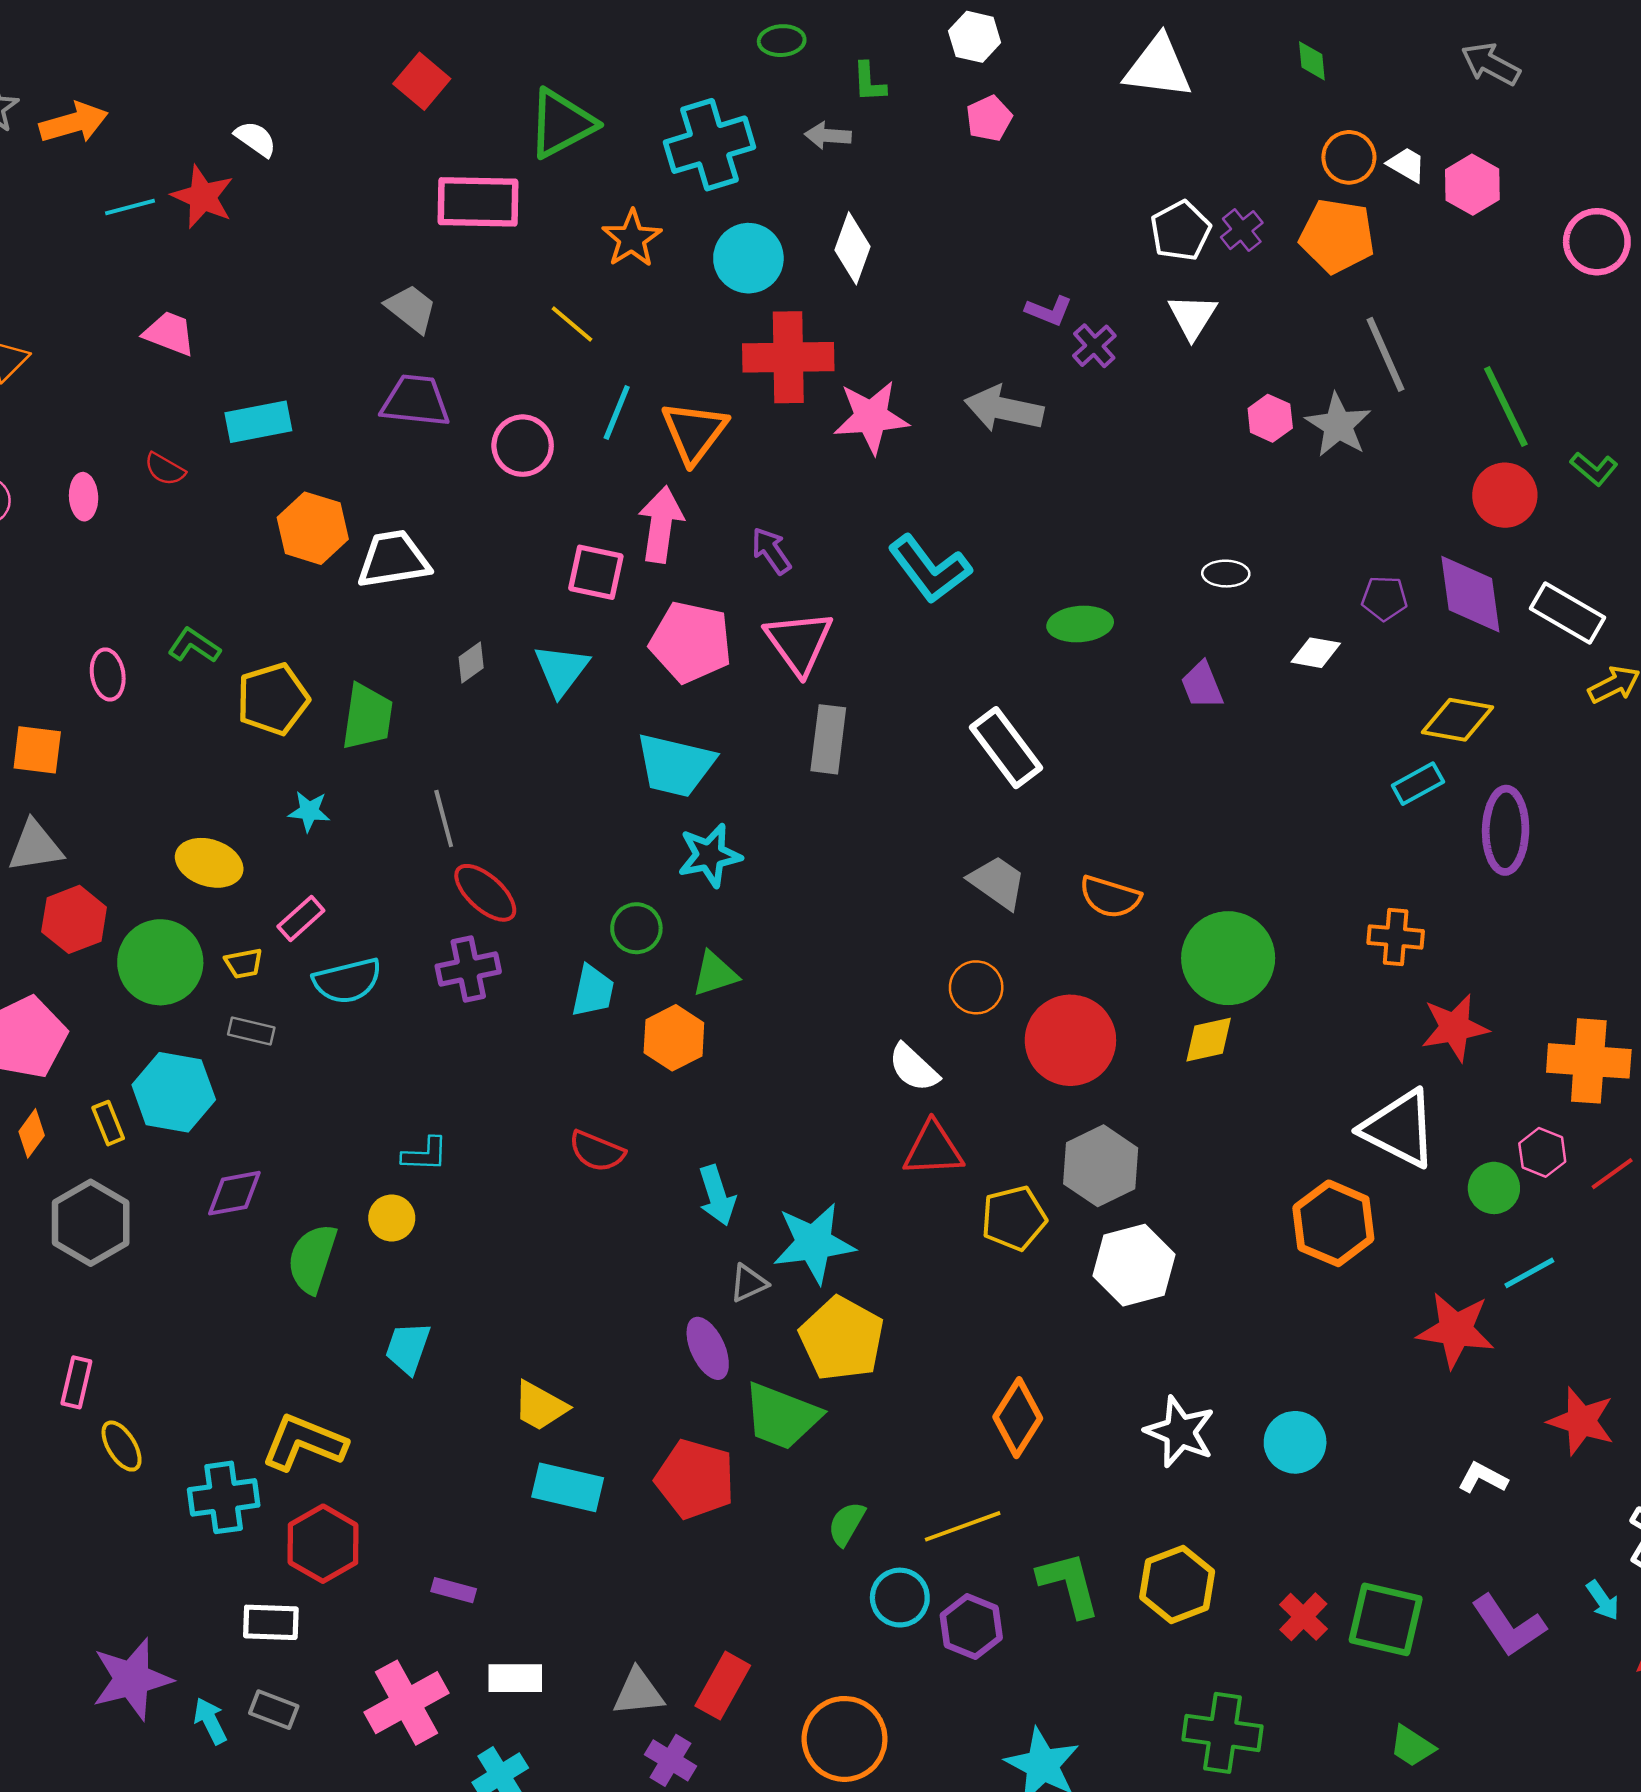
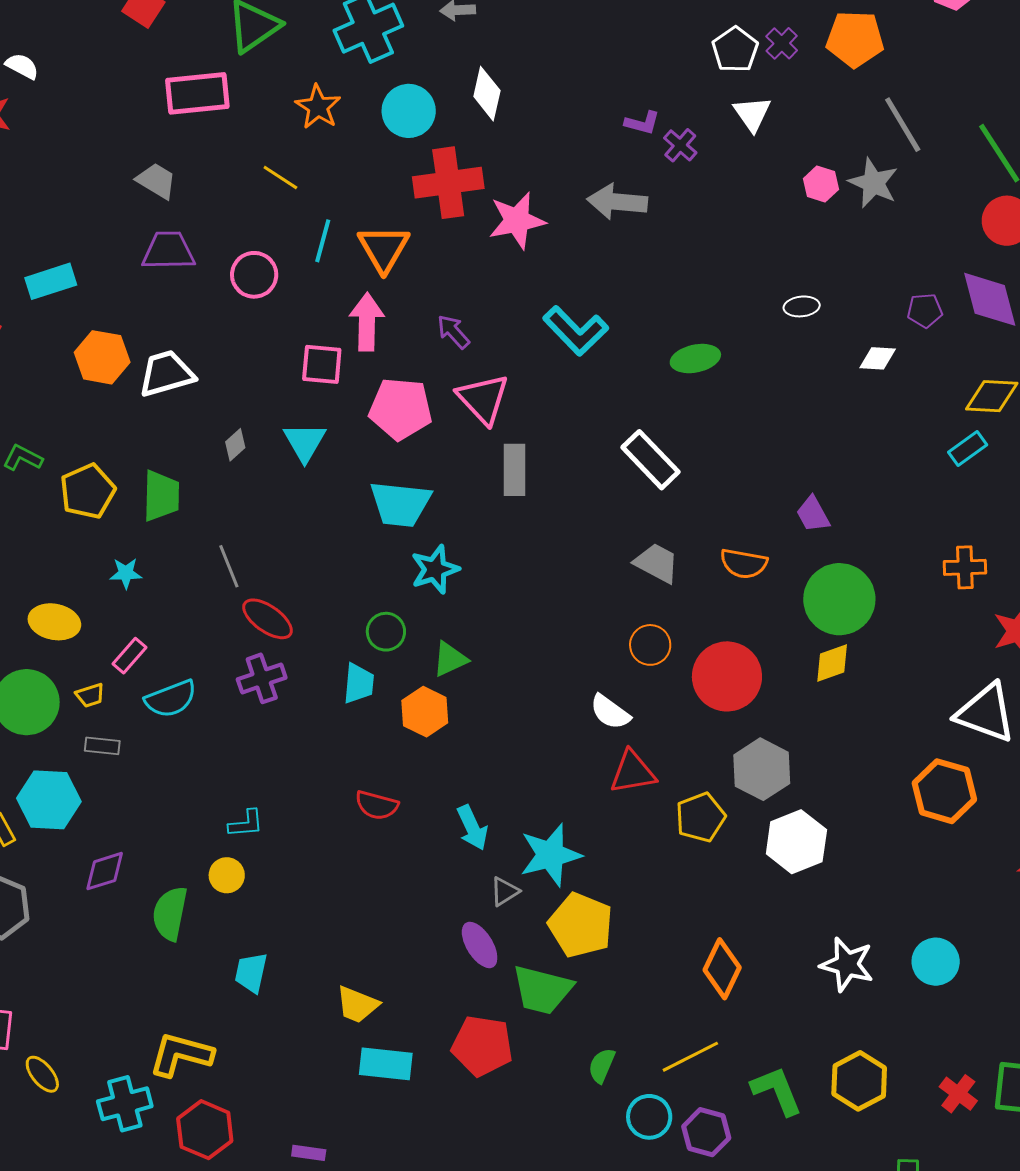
purple trapezoid: (1202, 685) -> (813, 514), moved

